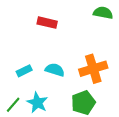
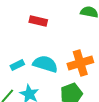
cyan semicircle: (55, 70) -> (45, 64), size x1.4

